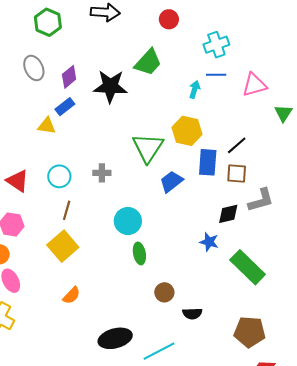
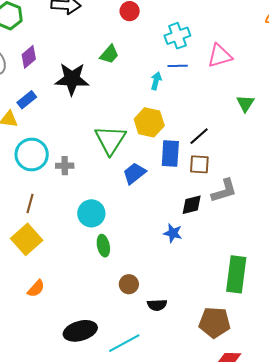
green trapezoid: (148, 62) -> (109, 54), size x0.7
purple diamond: (69, 77) -> (29, 57), moved
pink triangle: (254, 85) -> (220, 56), moved
cyan circle: (59, 176) -> (32, 155), moved, size x1.4
green rectangle: (248, 267) -> (236, 274), moved, turned 54

